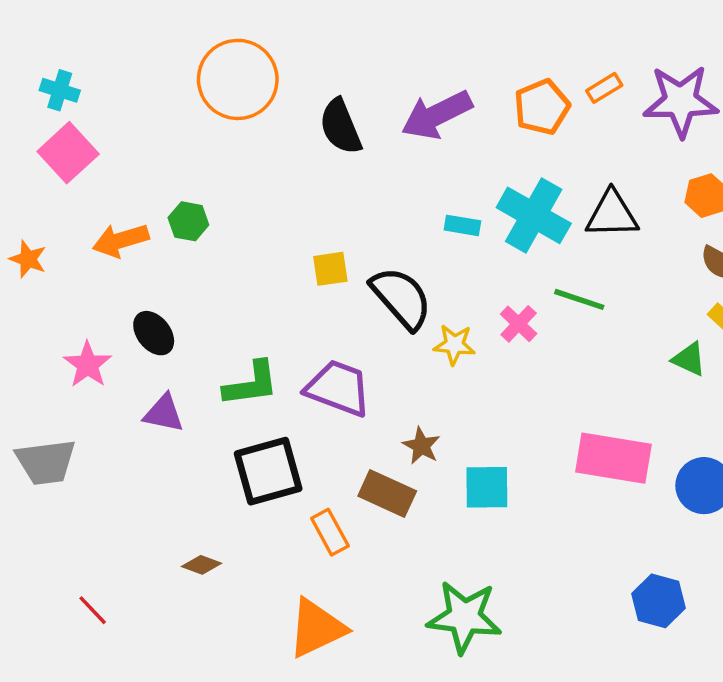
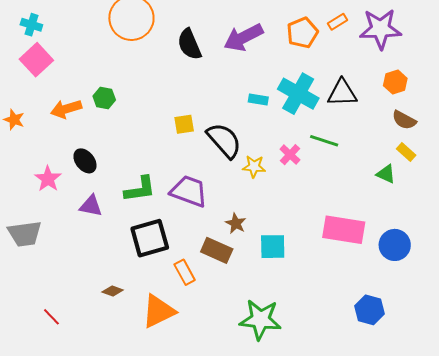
orange triangle: (317, 628) -> (158, 311), moved

